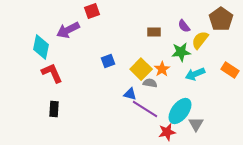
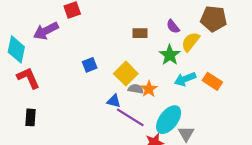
brown pentagon: (221, 19) -> (213, 19), turned -30
green star: (181, 52) -> (170, 55), turned -30
orange star: (162, 69) -> (149, 89), moved
orange rectangle: (230, 70) -> (212, 81), moved

